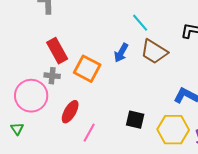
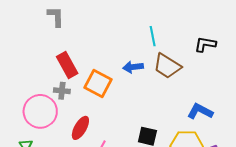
cyan line: (140, 23) -> (153, 36), turned 30
blue arrow: (121, 53) -> (133, 67), turned 54

